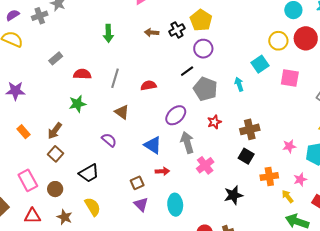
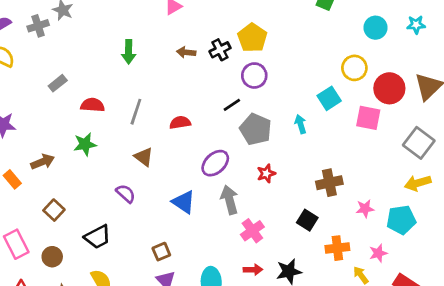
red circle: (306, 38) -> (389, 88), moved
brown cross: (250, 129) -> (329, 183), moved
brown arrow: (55, 131) -> (43, 162), moved, turned -150
red arrow: (162, 171) -> (253, 270), moved

